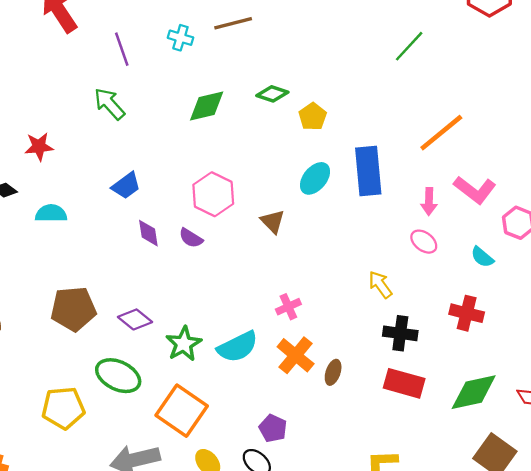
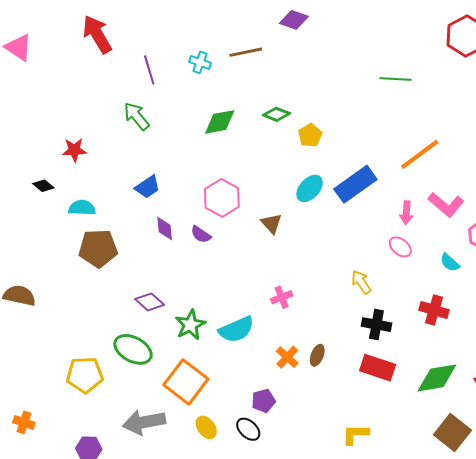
green line: (409, 46) -> (396, 79), turned 48
blue rectangle: (368, 171) -> (355, 184), turned 57
brown pentagon: (73, 309) -> (98, 248), moved
orange cross: (296, 355) -> (287, 357), moved, size x0.7
purple pentagon: (273, 428) -> (263, 401), turned 30

